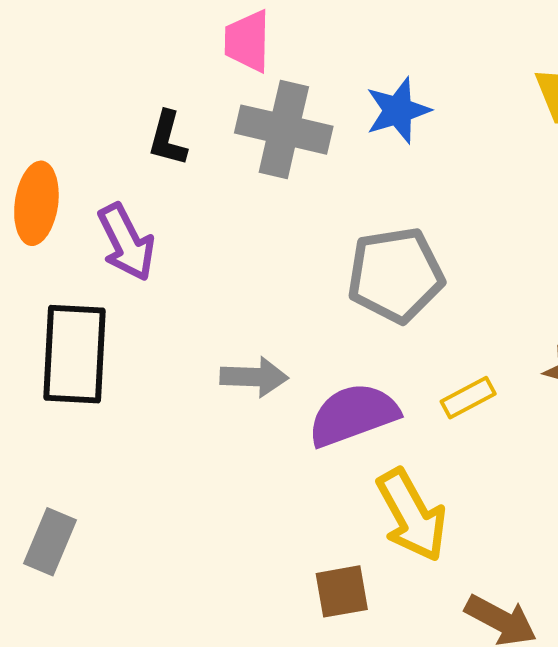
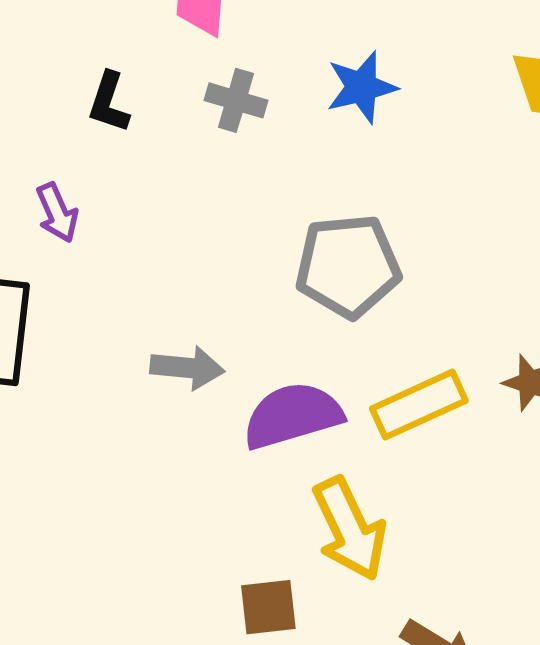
gray cross: (284, 130) -> (236, 100), size x0.6
purple arrow: (126, 242) -> (57, 213), size x0.7
yellow rectangle: (468, 398) -> (419, 405), size x1.6

